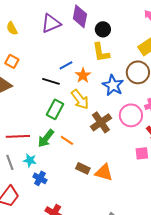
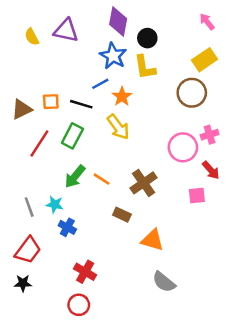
purple triangle: (51, 23) -> (66, 30), moved, turned 35
orange square: (12, 61) -> (51, 102), moved, turned -32
blue star: (113, 85) -> (113, 56), moved
green rectangle: (55, 109) -> (72, 136), moved
brown cross: (101, 122) -> (144, 183), moved
red line: (18, 136) -> (39, 144), moved, turned -55
orange triangle: (104, 172) -> (152, 240), moved

